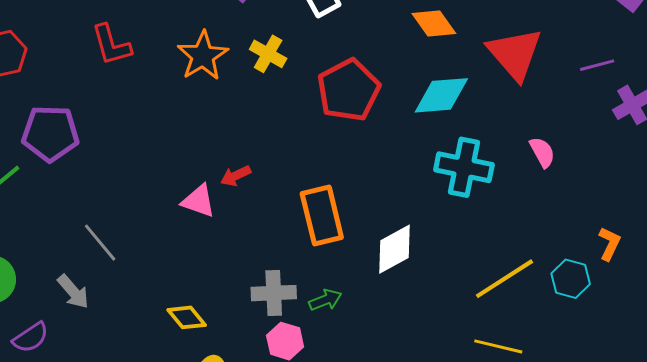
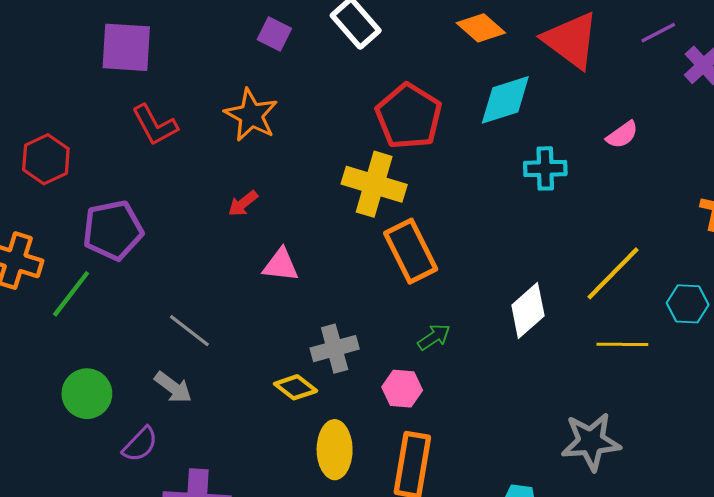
yellow cross: (268, 54) -> (374, 184), moved, size x1.6
pink semicircle: (542, 152) -> (622, 135), turned 96
cyan cross: (464, 167) -> (545, 168), size x0.7
red arrow: (236, 176) -> (243, 204), moved
white diamond: (394, 249) -> (528, 310), moved
cyan hexagon: (571, 279) -> (688, 304), moved
gray cross: (274, 293) -> (335, 349), moved

